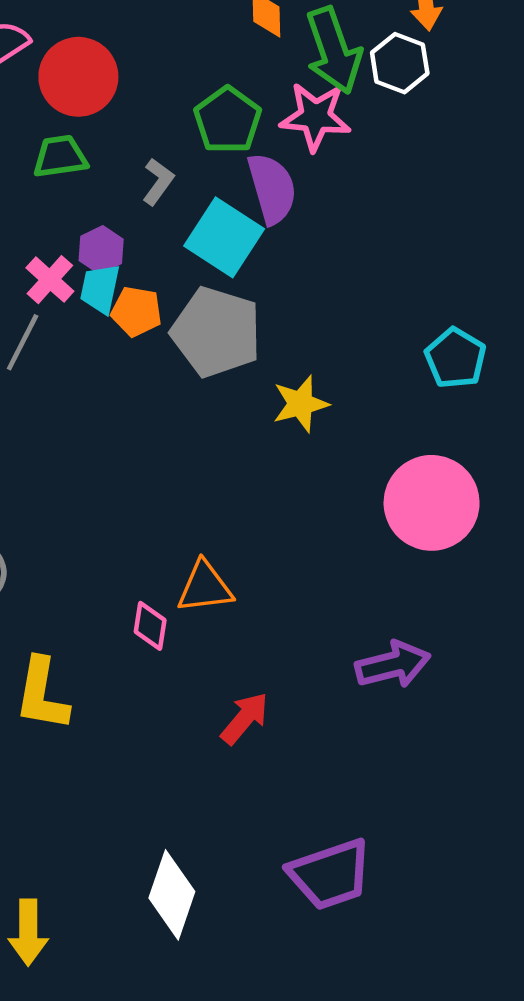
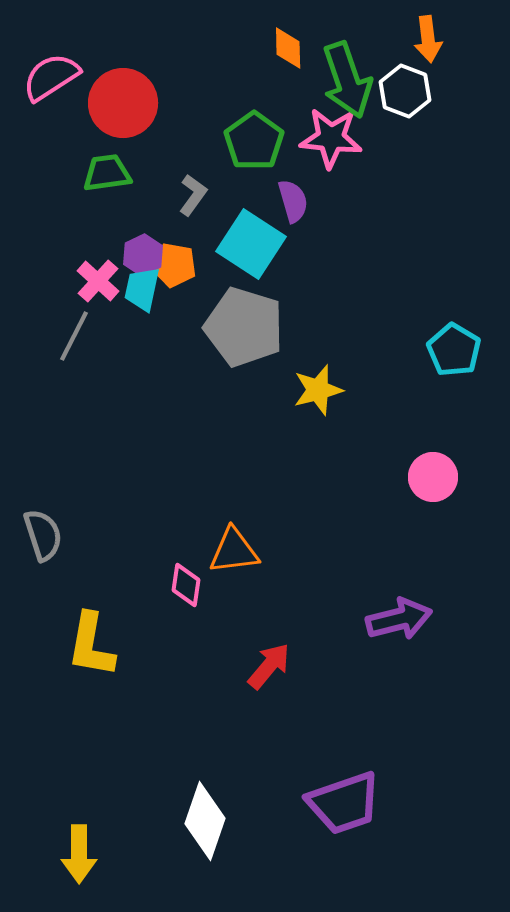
purple semicircle: (272, 188) -> (293, 201), size x0.7
orange pentagon: (136, 311) -> (174, 265), moved
pink circle: (432, 503) -> (433, 477), size x0.6

